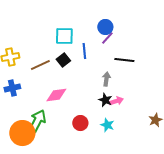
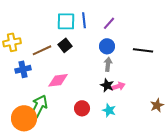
blue circle: (105, 27) -> (107, 46), moved
blue line: (84, 51) -> (84, 20), moved
black line: (124, 60) -> (143, 50), moved
blue cross: (12, 88) -> (23, 69), moved

